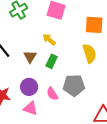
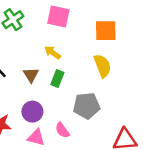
pink semicircle: (52, 94) -> (62, 130), moved

